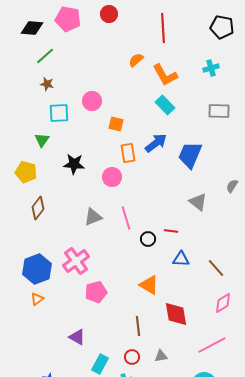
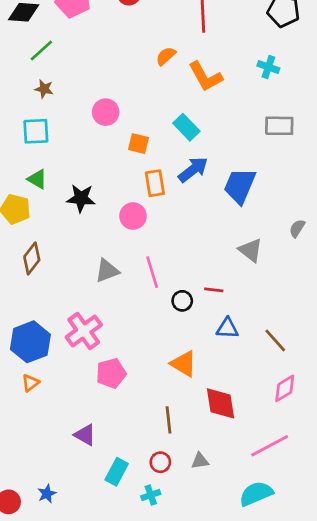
cyan cross: (211, 68) -> (268, 67), turned 35
cyan rectangle: (165, 105) -> (186, 127), moved
cyan square: (59, 113) -> (36, 131), moved
green triangle: (42, 140) -> (37, 179), moved, turned -35

